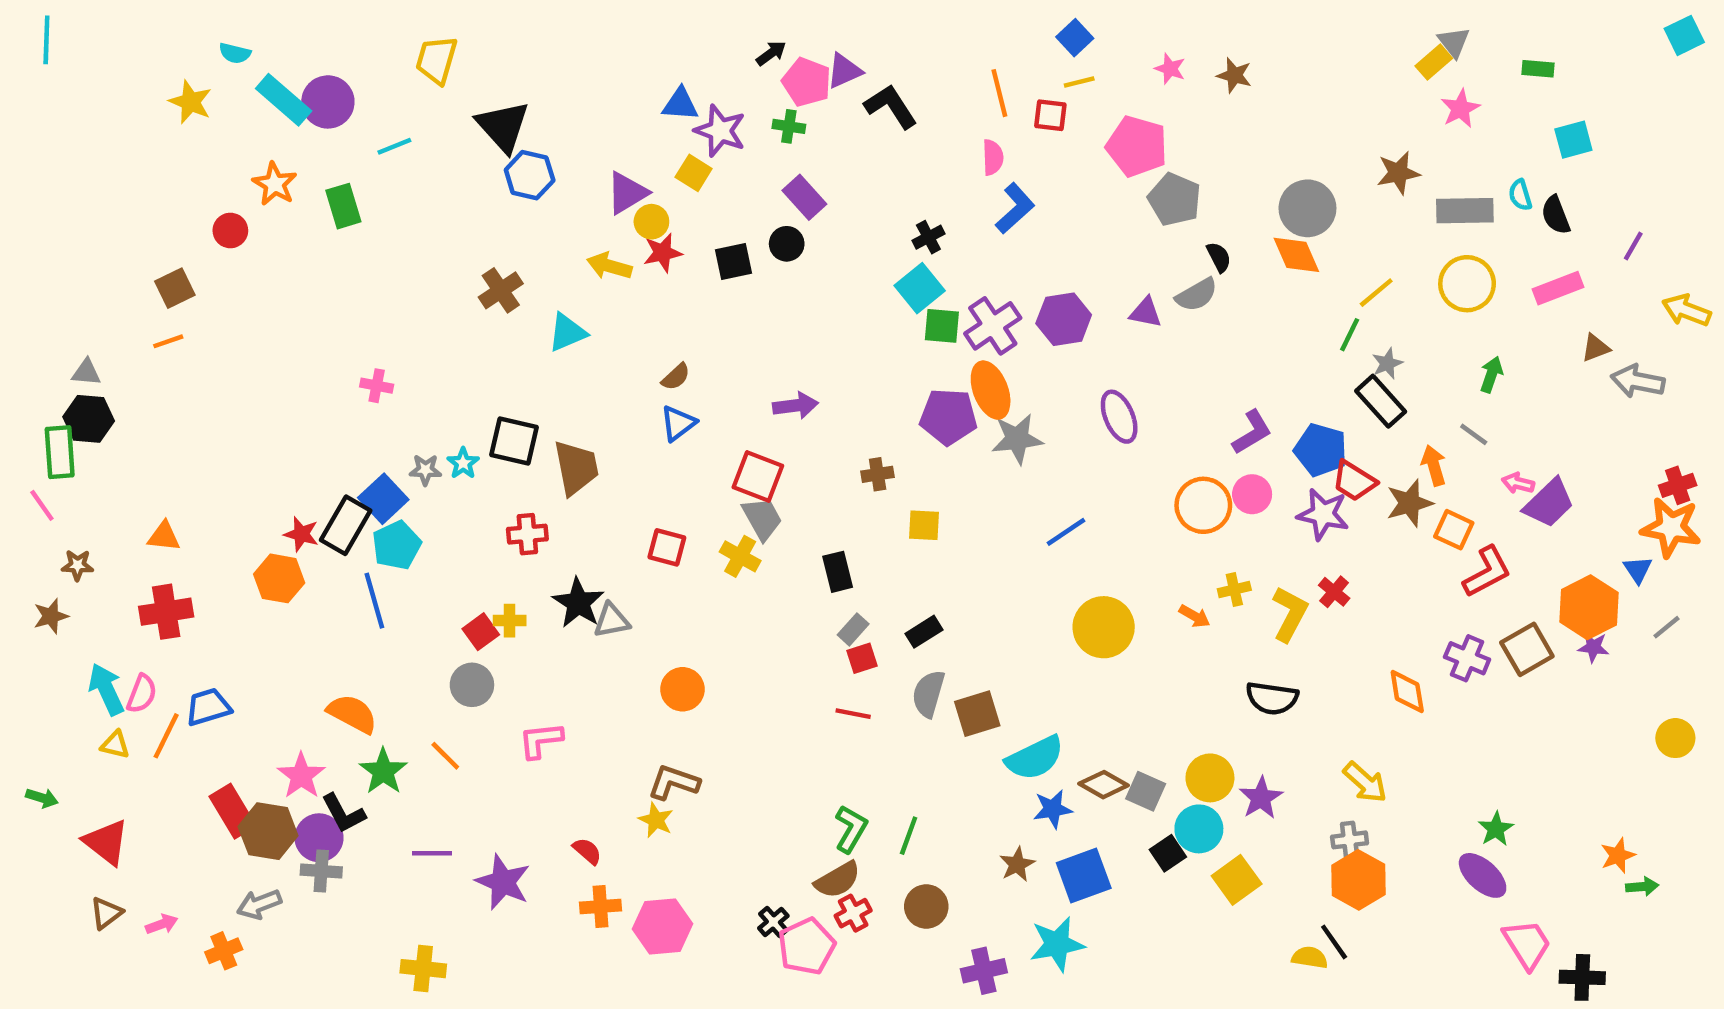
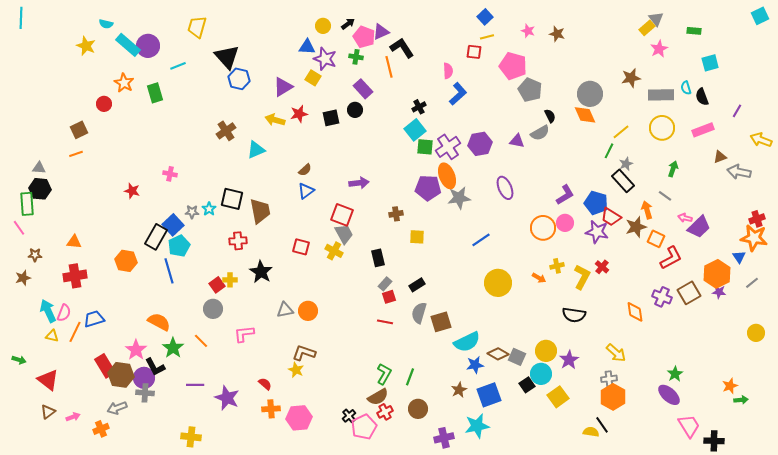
orange line: (999, 93) -> (389, 67), moved
yellow circle: (651, 222) -> (323, 26), moved
red star: (301, 534) -> (132, 191), moved
gray triangle: (612, 621) -> (285, 310), moved

